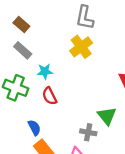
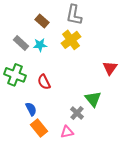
brown rectangle: (21, 25) -> (42, 21), moved
cyan star: (45, 71) -> (40, 45), moved
gray cross: (88, 132) -> (77, 113), turned 32

